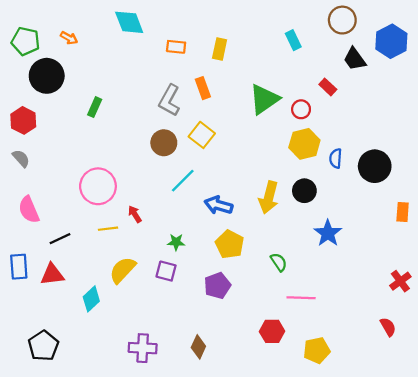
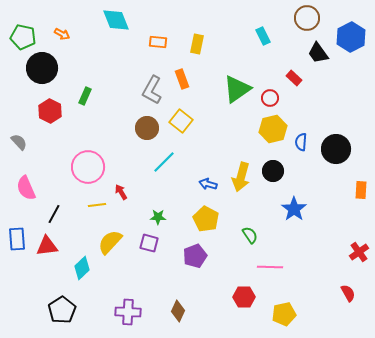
red hexagon: (23, 120) -> (50, 111), moved
blue arrow: (218, 205) -> (208, 184), moved, size x0.7
black line: (60, 239) -> (54, 214), turned -36
black pentagon: (43, 346) -> (62, 310), moved

